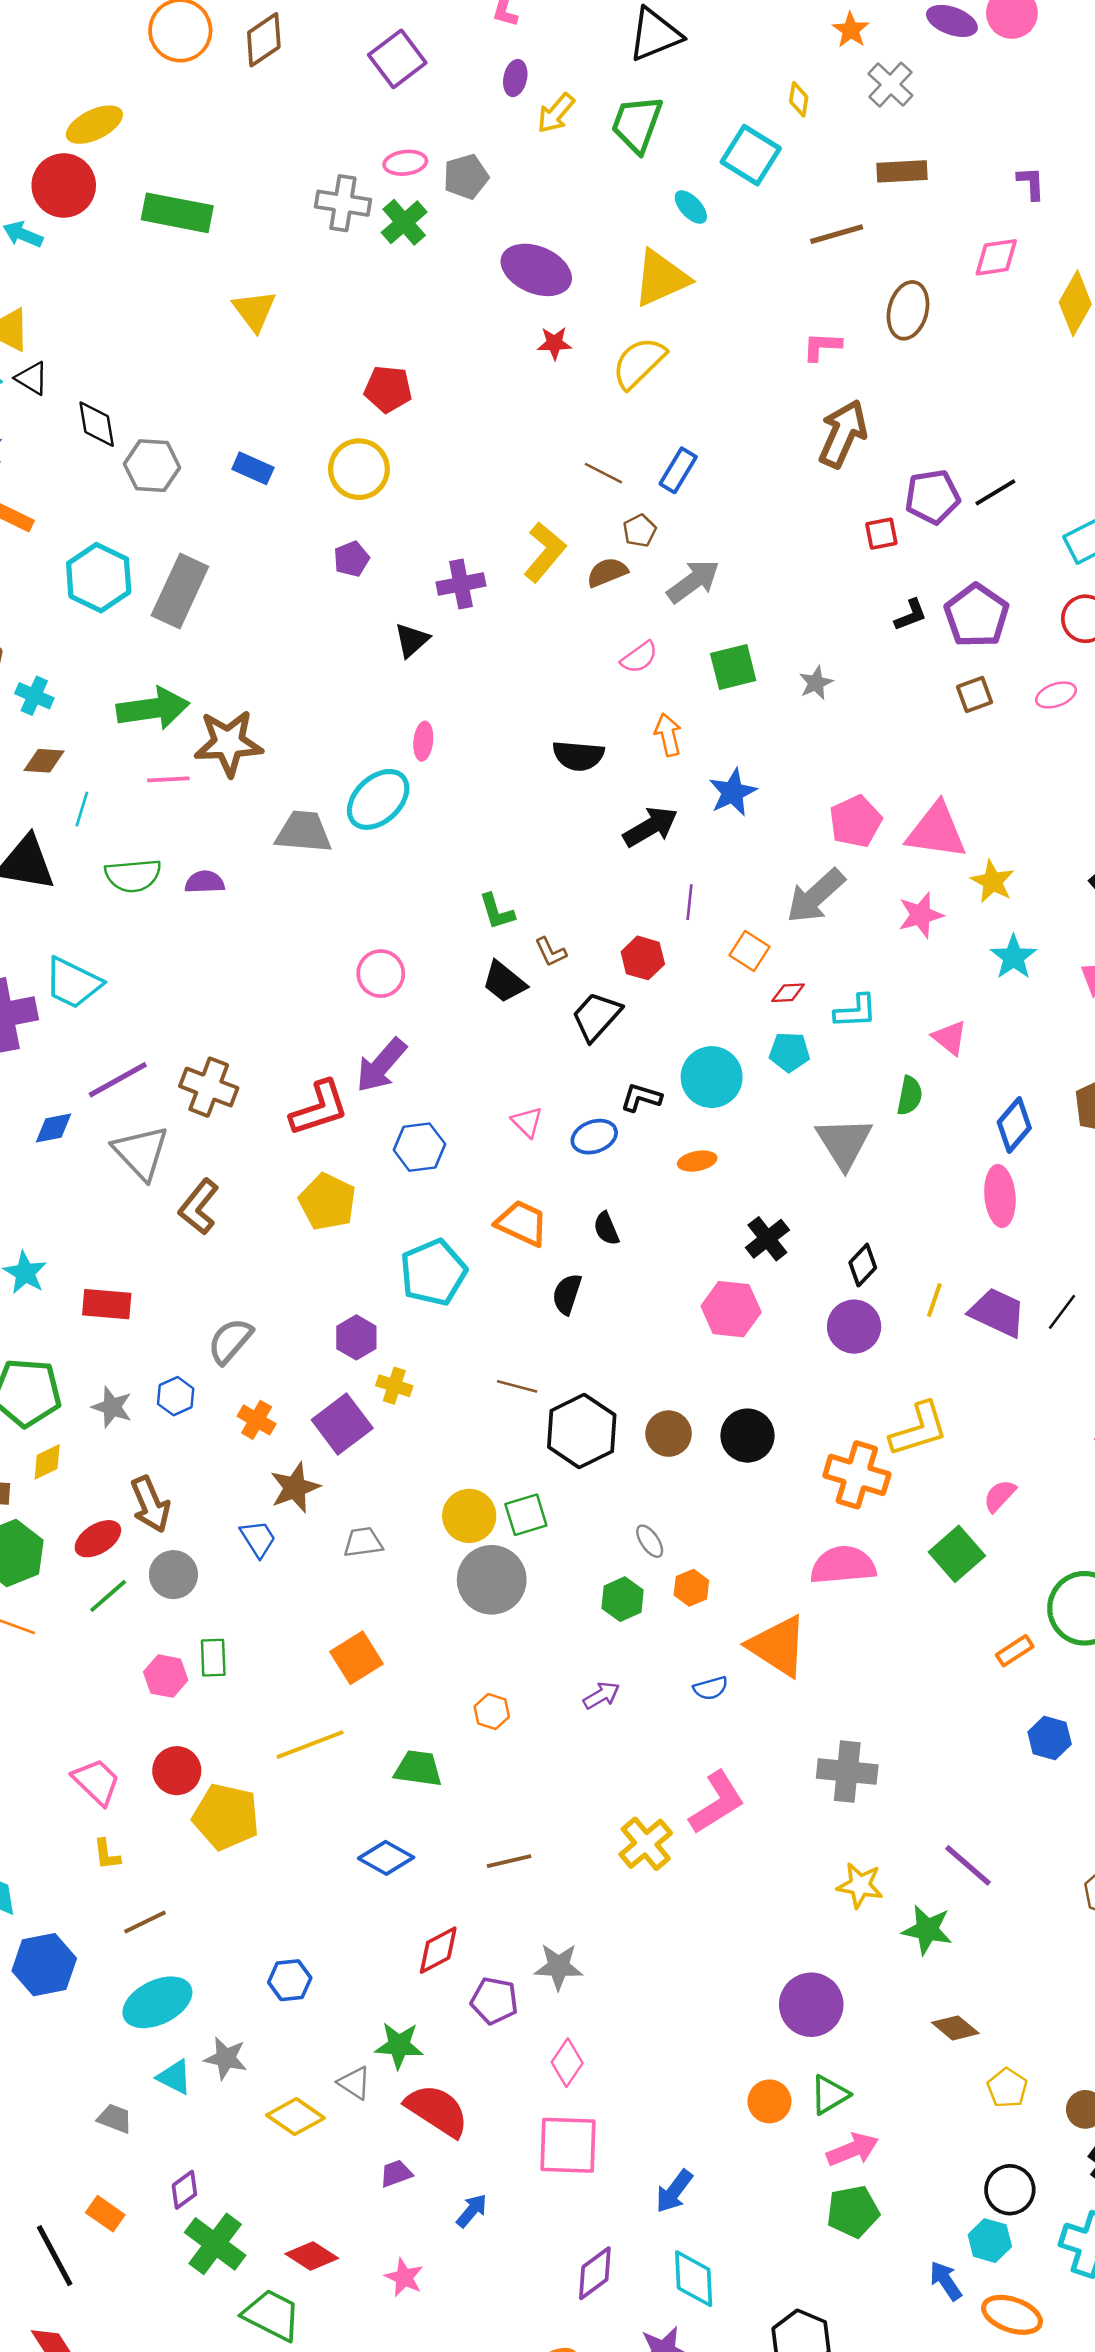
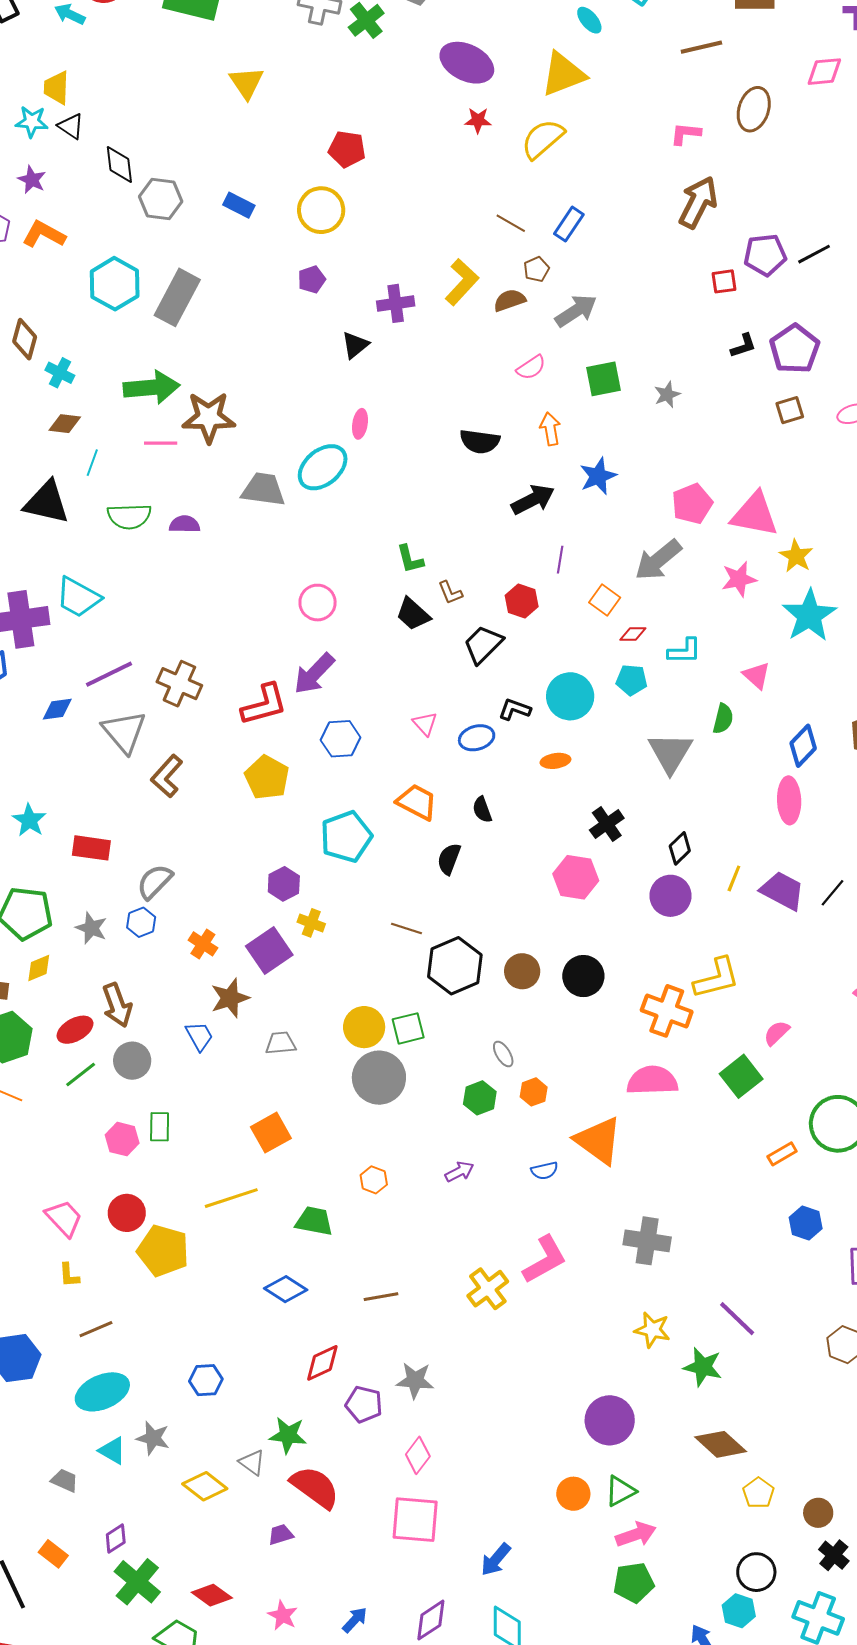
cyan star: (1014, 957) -> (809, 615), size x1.5
gray semicircle: (230, 1341) -> (155, 882), moved
brown diamond: (955, 2028) -> (721, 1444), size x1.4
blue arrow: (472, 2211) -> (355, 1620), moved

